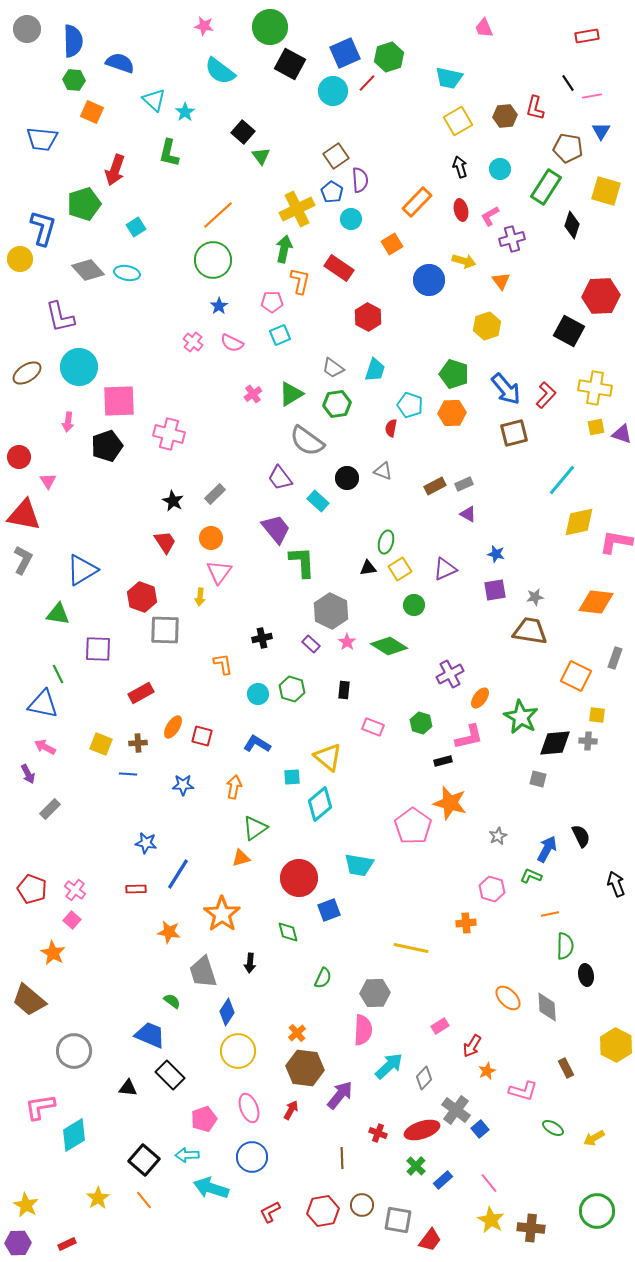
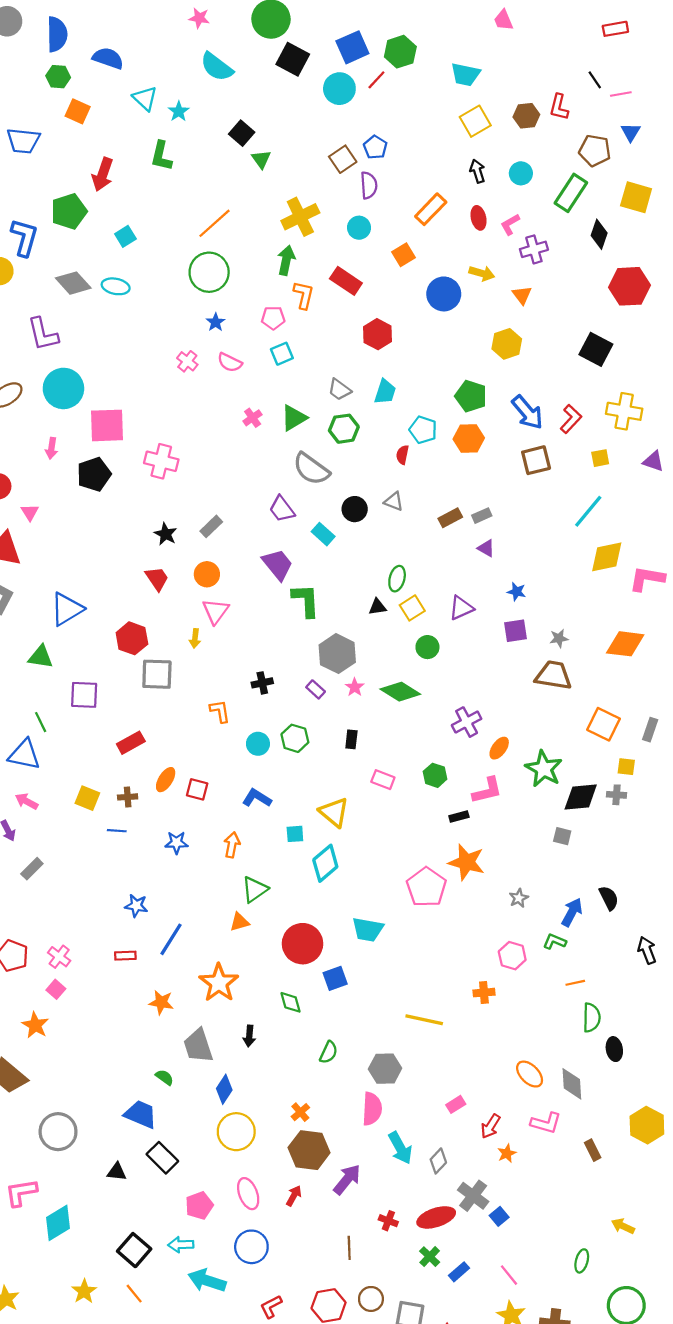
blue pentagon: (332, 192) -> (375, 147), moved
red hexagon: (601, 296) -> (630, 286), moved
yellow square: (596, 427) -> (600, 458), moved
gray rectangle: (615, 658) -> (650, 730), moved
cyan arrow: (389, 1066) -> (400, 1148), turned 104
pink L-shape: (523, 1091) -> (546, 1123), moved
green ellipse: (553, 1128) -> (582, 1261), moved, turned 75
yellow arrow: (594, 1138) -> (623, 1226), turned 55

